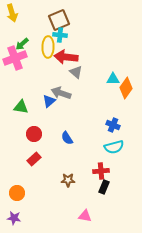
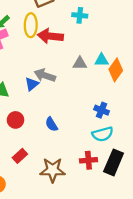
cyan cross: (60, 35) -> (80, 15), moved
gray triangle: (76, 72) -> (80, 63), moved, turned -40
red rectangle: (34, 159) -> (20, 156), moved
brown star: (68, 180) -> (53, 170), size x1.6
black rectangle: (104, 187) -> (114, 162), moved, size x1.6

